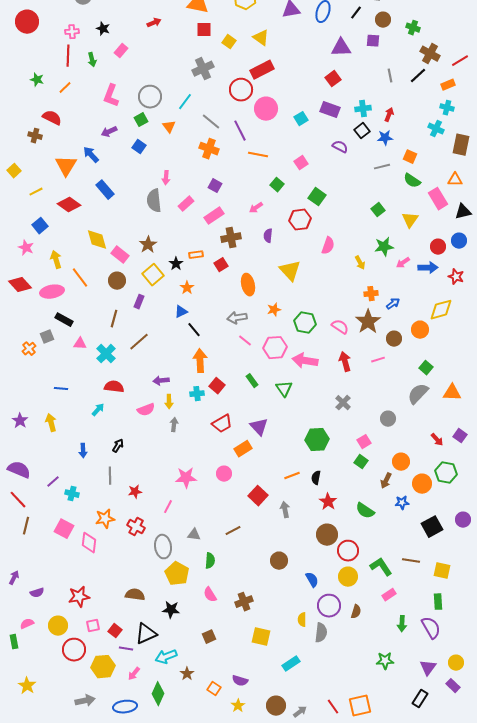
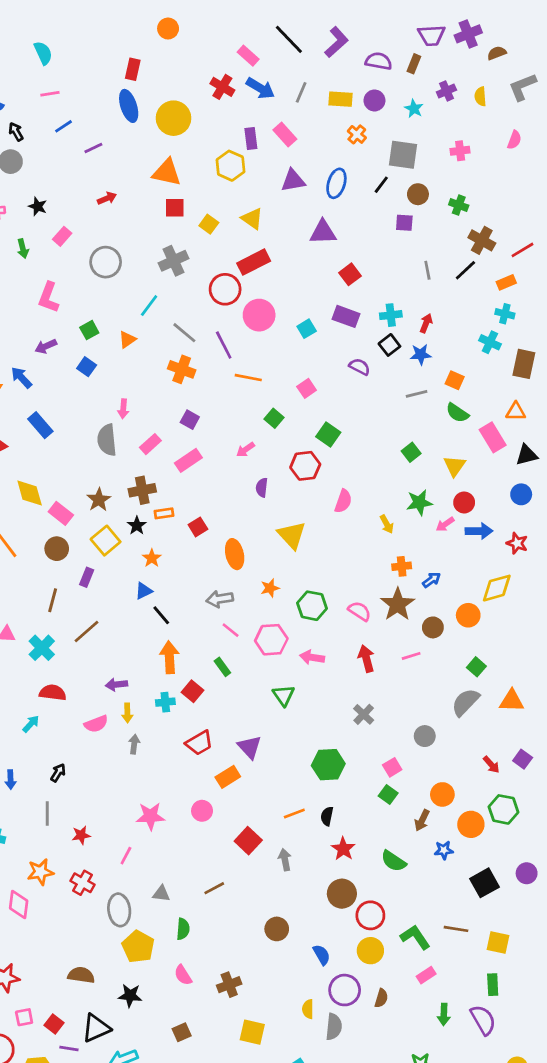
purple triangle: (341, 48) -> (323, 232), moved
gray circle: (150, 97) -> (106, 262), moved
orange triangle: (169, 127) -> (127, 340), turned 32
brown cross: (231, 238) -> (142, 490), moved
red circle: (438, 247) -> (464, 502), moved
pink arrow: (305, 361) -> (312, 657), size x0.7
green rectangle: (252, 381) -> (222, 667), moved

